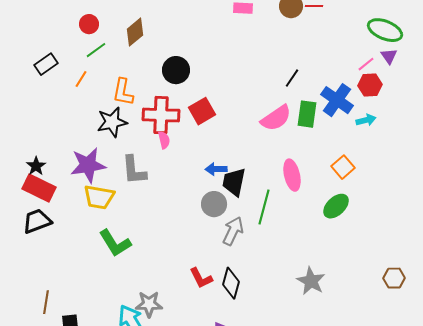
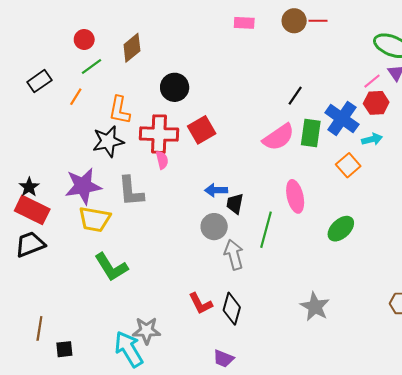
orange square: (343, 167) -> (348, 165), moved
black trapezoid: (234, 182) -> (235, 204), size x0.7
gray arrow: (233, 231) -> (234, 255), turned -40

